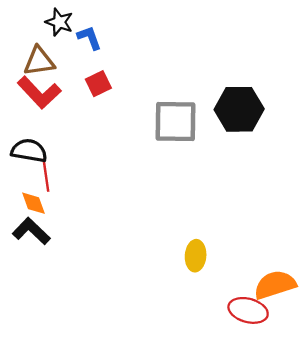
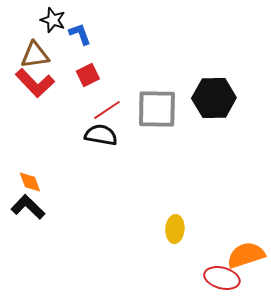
black semicircle: (29, 151) -> (101, 135), moved
red line: (46, 175) -> (107, 110), moved, turned 64

